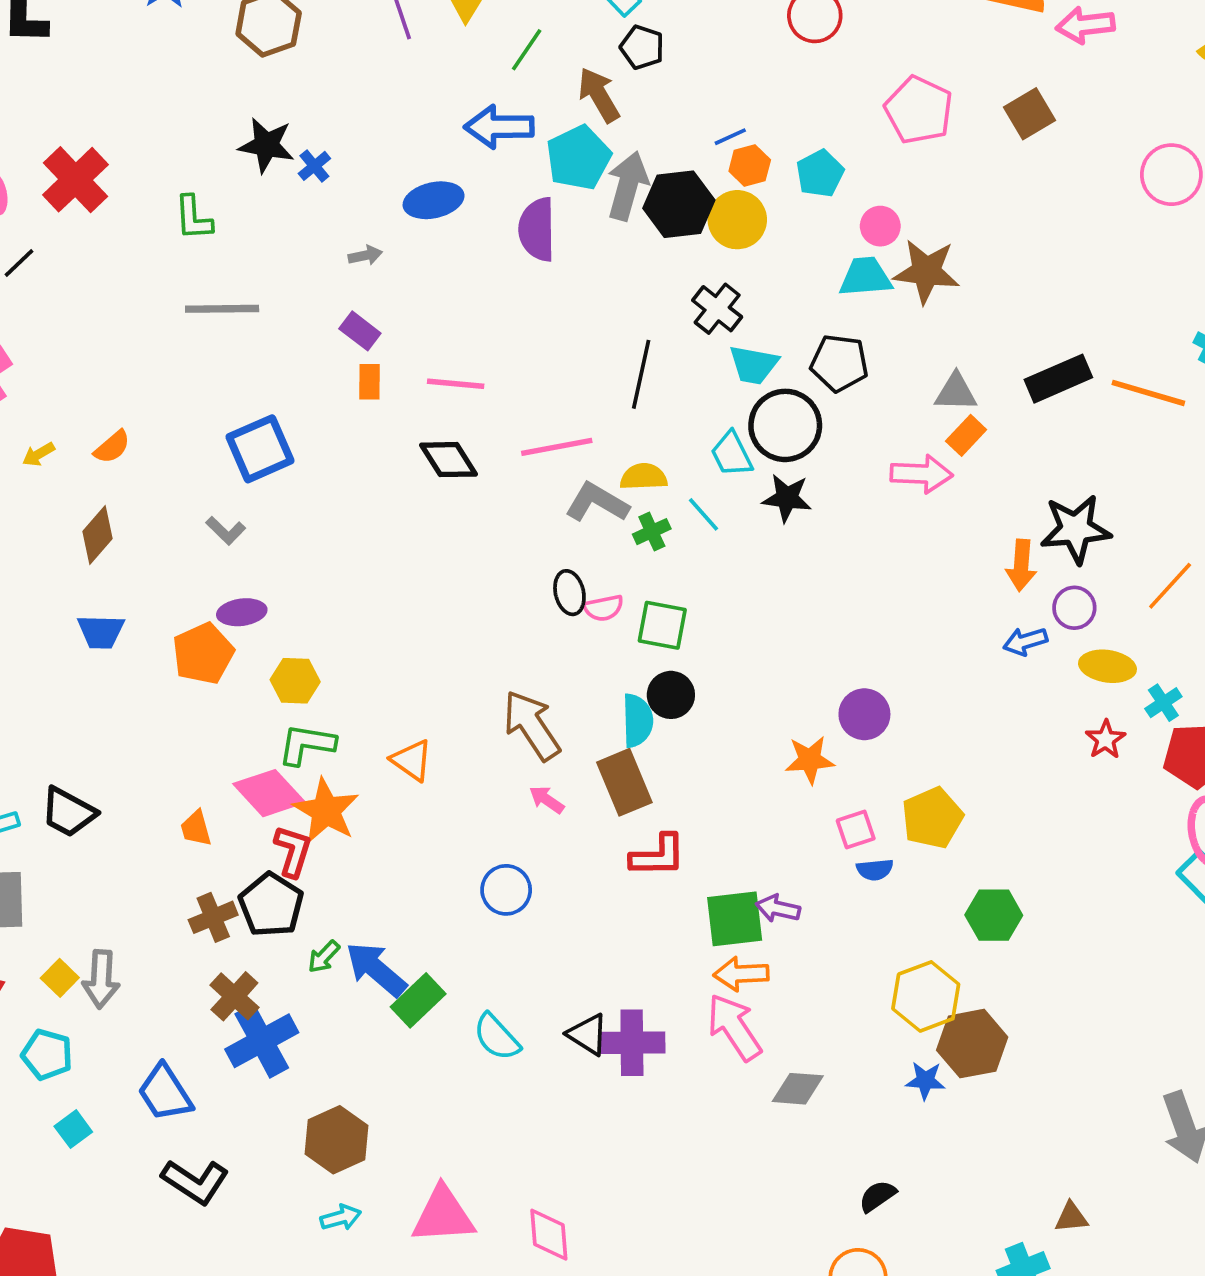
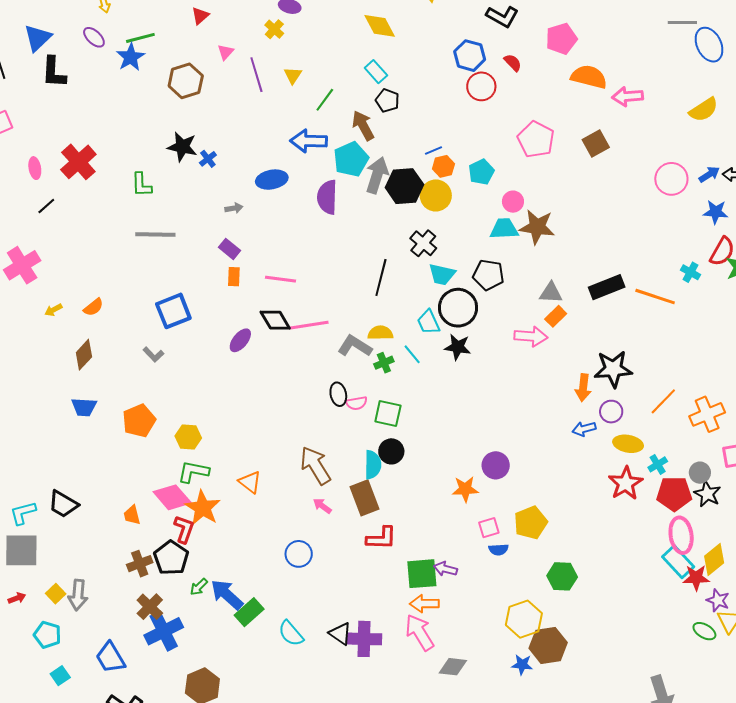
pink line: (557, 447) -> (309, 325), moved
purple ellipse: (242, 612) -> (240, 340), moved, turned -45
red star: (1105, 739) -> (626, 483), size x1.6

